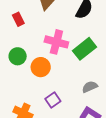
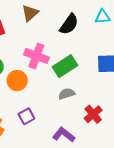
gray semicircle: (90, 87) -> (67, 94), moved

